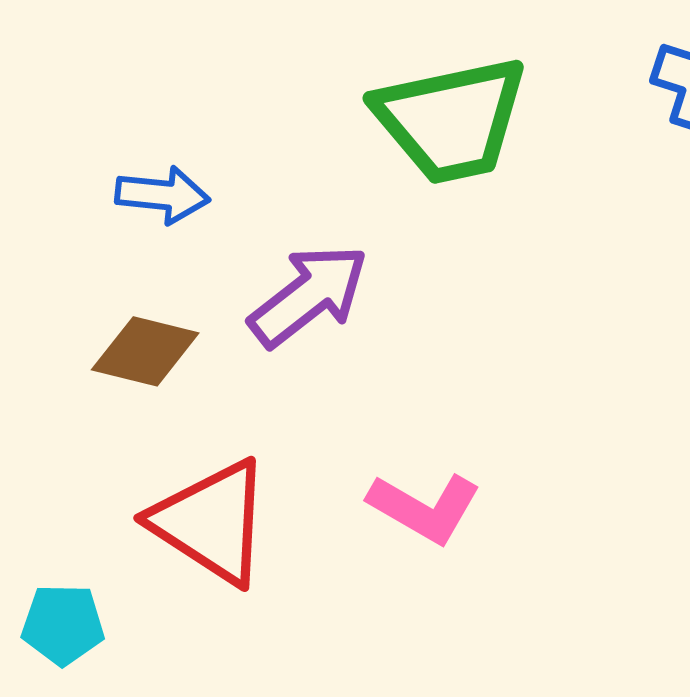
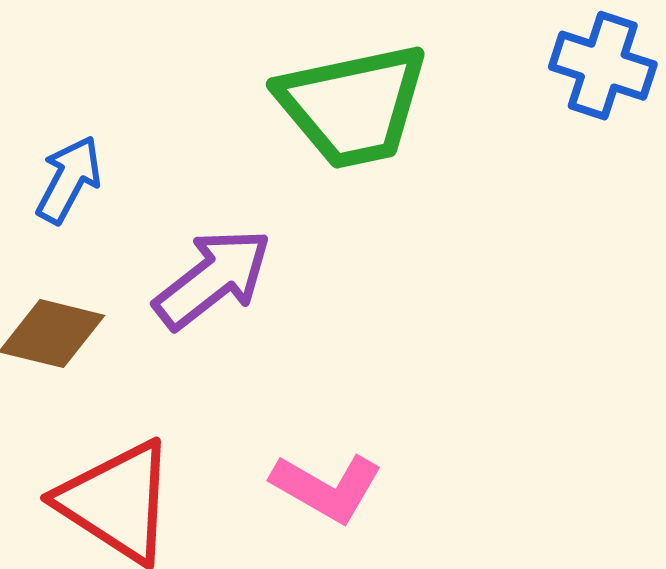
blue arrow: (162, 195) -> (69, 180), turned -68

